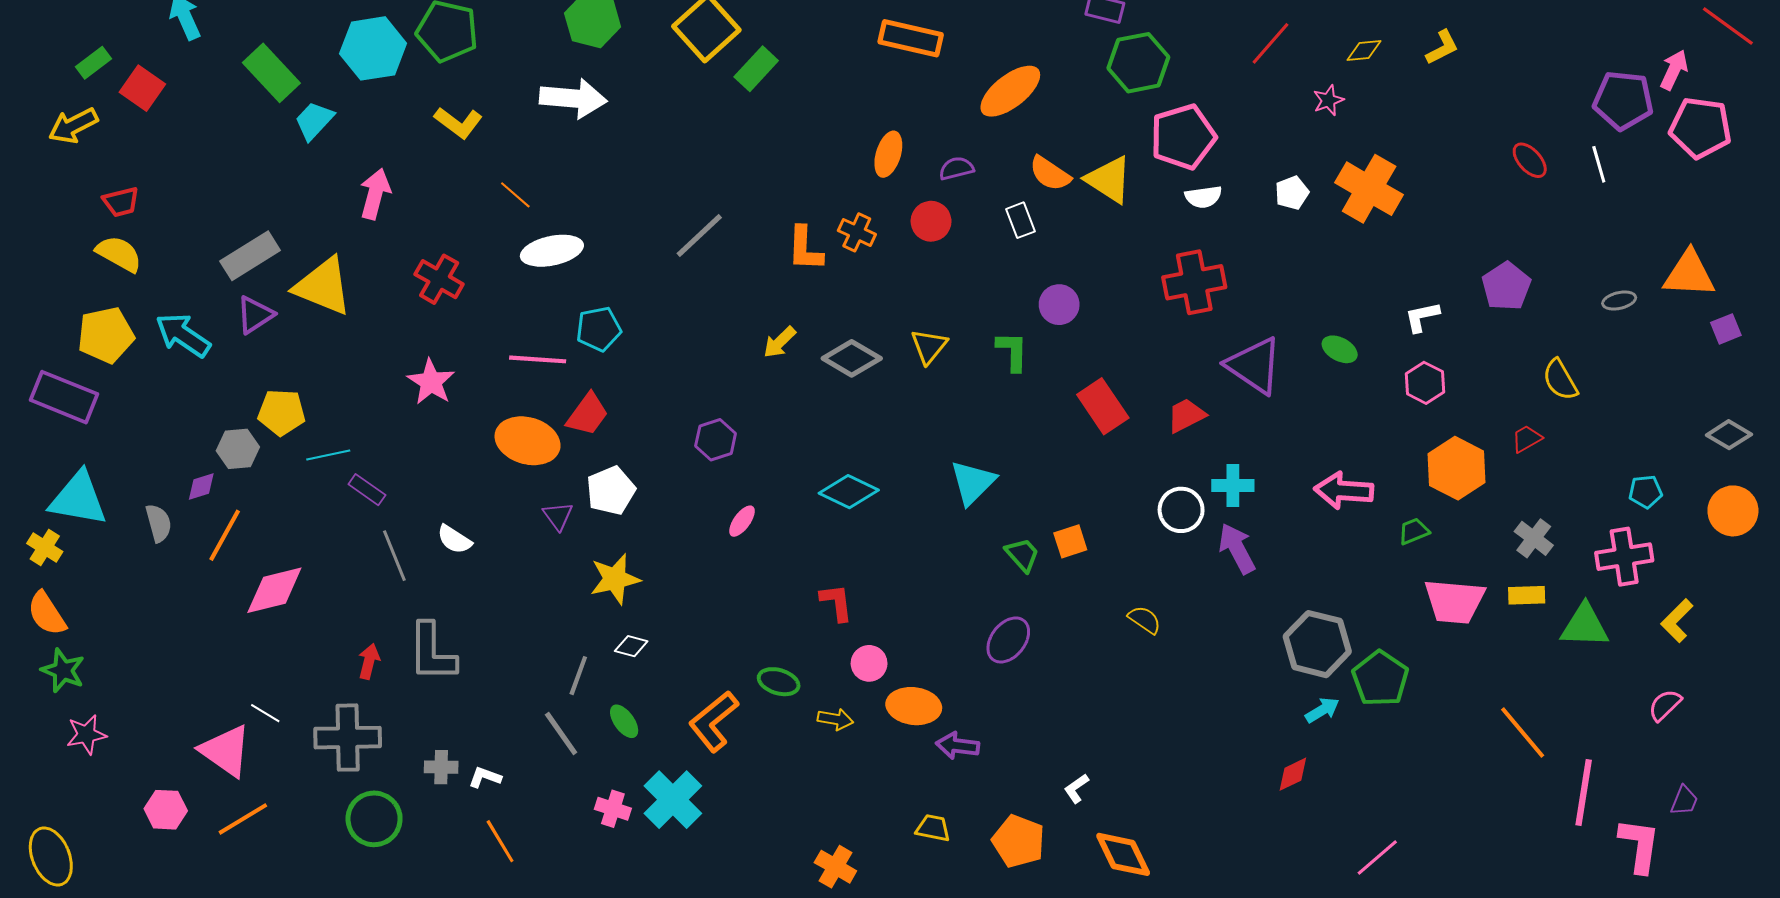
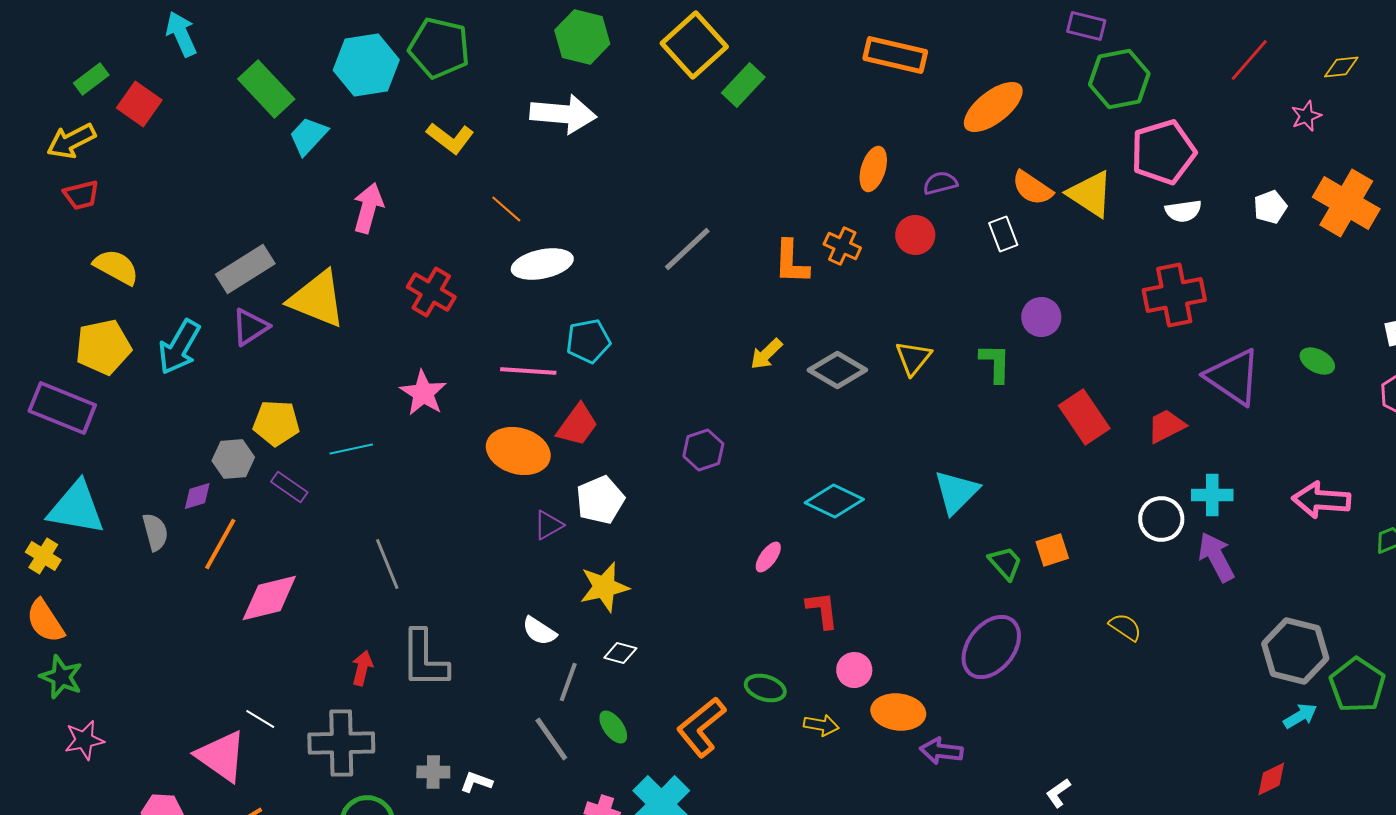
red trapezoid: (121, 202) -> (81, 195), moved
cyan arrow: (183, 335) -> (179, 347), turned -94
cyan line: (328, 455) -> (351, 449), moved
purple rectangle: (367, 490) -> (289, 487), moved
purple triangle: (558, 516) -> (548, 525), turned 36
pink ellipse: (742, 521) -> (768, 557), moved
white semicircle: (454, 539) -> (539, 631), moved
purple ellipse: (1008, 640) -> (991, 647), size x1.4

